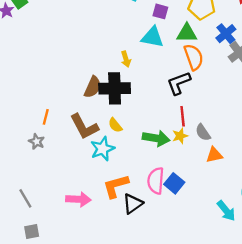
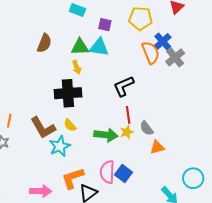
green triangle: (187, 33) -> (80, 47), moved
orange semicircle: (194, 57) -> (151, 53), moved
brown semicircle: (93, 87) -> (44, 43), moved

